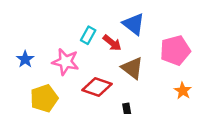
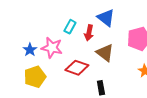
red arrow: (112, 43) -> (89, 33), turned 63
blue star: (25, 59) -> (30, 50), moved

